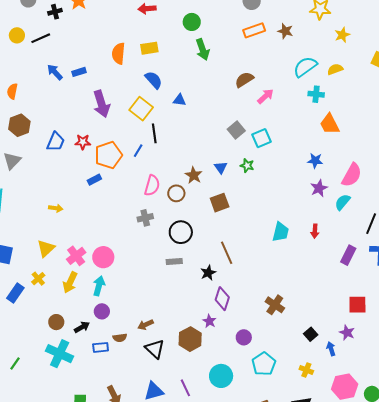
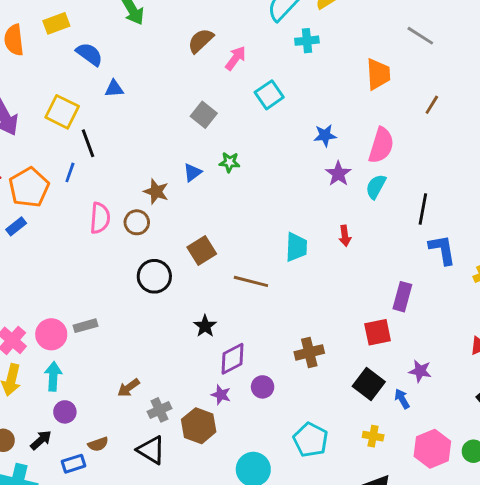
blue semicircle: (154, 80) -> (89, 54), moved
orange trapezoid: (330, 124) -> (378, 74), moved, turned -145
cyan square: (261, 138) -> (269, 95), moved
blue triangle: (221, 167) -> (192, 173), turned 40
brown square: (220, 203) -> (202, 250), moved
gray cross: (145, 218) -> (159, 410), moved
brown line: (227, 253) -> (251, 281), moved, turned -40
purple rectangle: (348, 255) -> (402, 297), moved
gray rectangle: (174, 262) -> (86, 326), moved
purple diamond: (222, 299) -> (233, 359), turned 55
brown cross: (275, 305) -> (309, 352), turned -36
red square: (357, 305) -> (378, 332), moved
brown arrow: (146, 325) -> (129, 388), moved
black square: (311, 334) -> (369, 384), size x1.5
purple circle: (244, 337) -> (263, 387), moved

